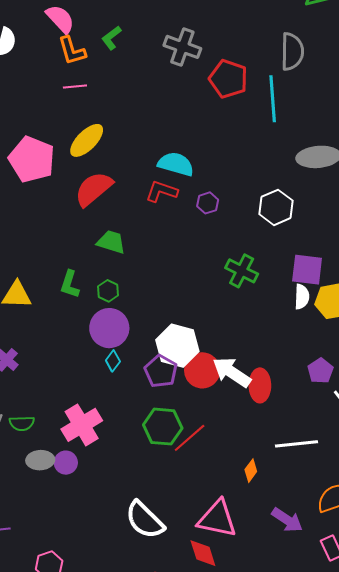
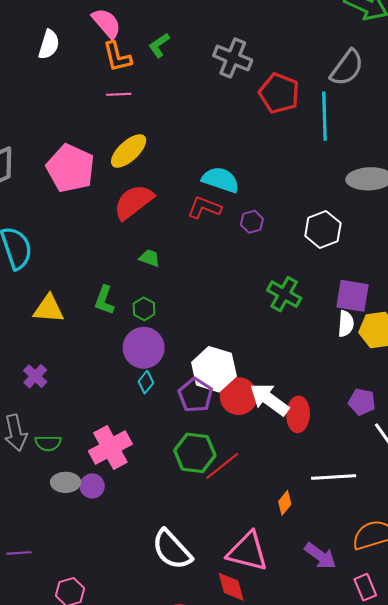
gray semicircle: (292, 52) -> (347, 68), turned 33
green trapezoid: (111, 242) -> (150, 258), size x0.7
purple pentagon: (320, 371) -> (362, 402), turned -30

